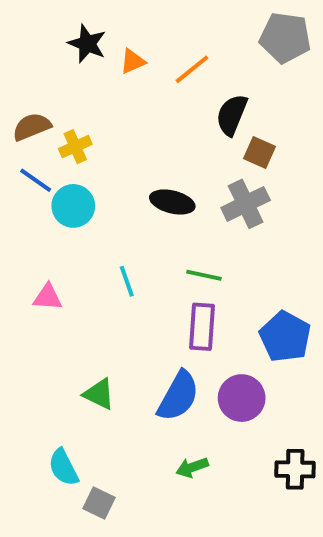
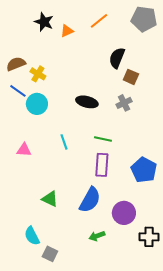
orange line: (192, 69) -> (99, 21), moved
yellow cross: (75, 147) -> (38, 74), turned -35
gray cross: (246, 204) -> (124, 103), size x0.7
purple circle: (242, 398) -> (124, 213), moved

